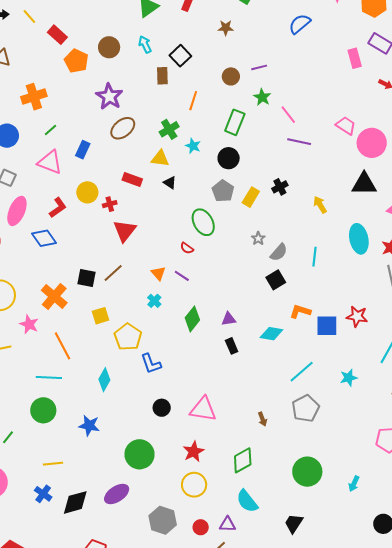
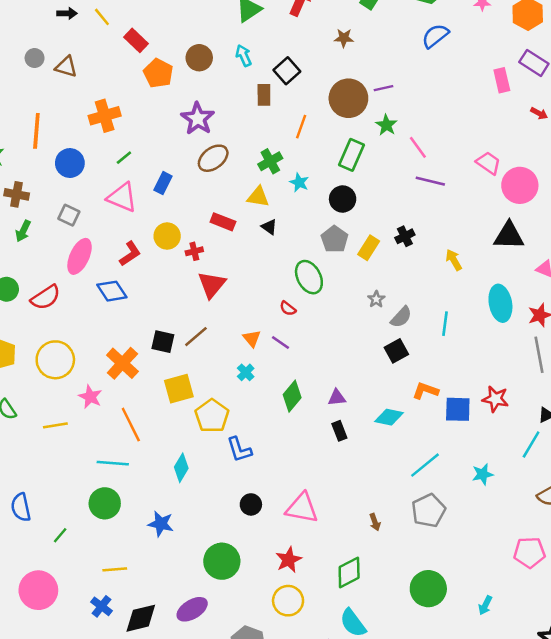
brown circle: (231, 76) -> (348, 98), size x1.8
yellow square: (101, 316) -> (179, 389), size x1.4

